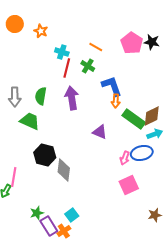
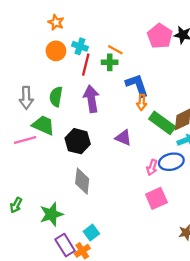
orange circle: (15, 24) -> (56, 51), moved
orange line: (96, 47) -> (115, 50), moved
green cross: (88, 66) -> (110, 62), turned -32
black hexagon: (45, 155) -> (78, 141), moved
pink line: (14, 177) -> (25, 140), moved, turned 66
green star: (37, 213) -> (51, 214), moved, size x1.5

